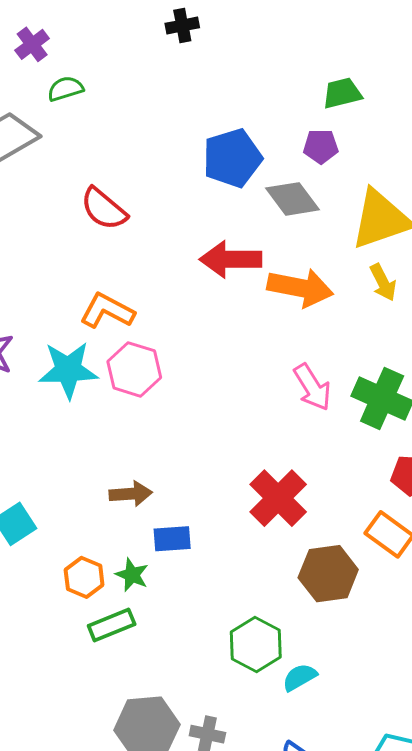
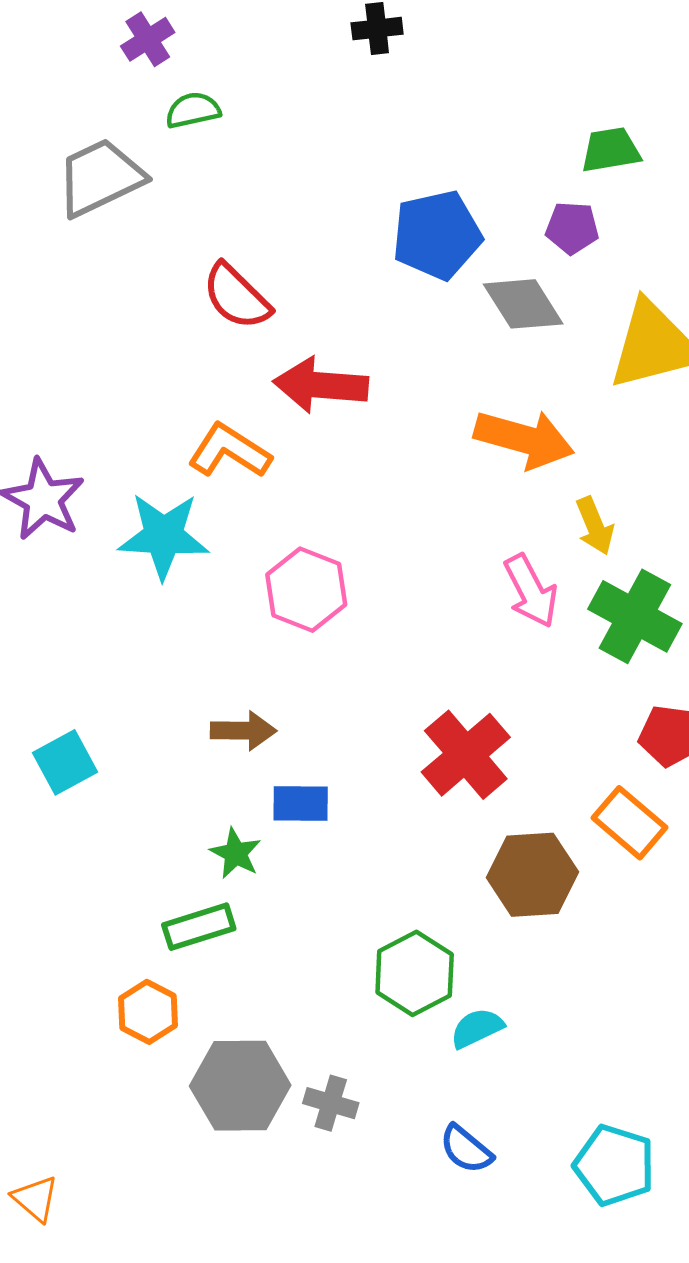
red arrow: (231, 259) -> (321, 385), moved
yellow arrow: (383, 282) -> (595, 526), moved
pink hexagon: (134, 369) -> (306, 590), moved
orange hexagon: (84, 577) -> (148, 1012), moved

